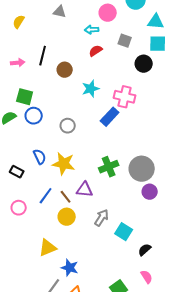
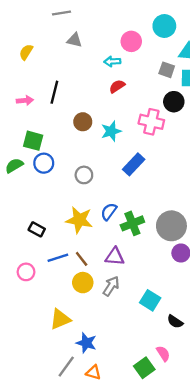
gray square: (125, 41) -> (167, 70), moved
brown circle: (65, 70) -> (83, 122), moved
pink cross: (125, 97) -> (151, 122), moved
blue semicircle: (40, 157) -> (109, 212), moved, turned -119
black rectangle: (17, 172) -> (37, 229), moved
purple triangle: (85, 190) -> (115, 257), moved
blue line: (46, 196) -> (58, 258), turned 36
gray arrow: (102, 218) -> (111, 286), moved
black semicircle: (145, 250) -> (175, 322), turned -104
pink semicircle: (147, 277) -> (163, 354), moved

